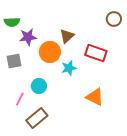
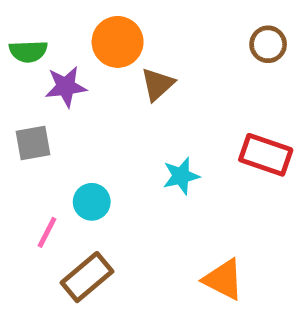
orange circle: (50, 52) -> (118, 42), moved
red rectangle: (96, 53) -> (266, 155), moved
cyan star: (69, 68) -> (181, 176), moved
orange triangle: (95, 97) -> (223, 279), moved

